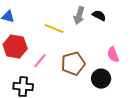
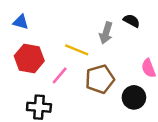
gray arrow: (79, 16) -> (106, 33), moved
yellow line: (54, 29) -> (77, 50), moved

